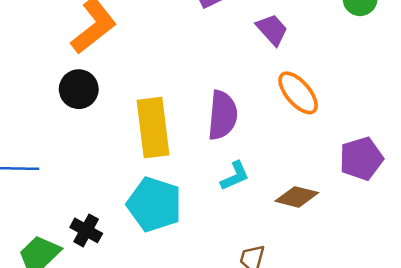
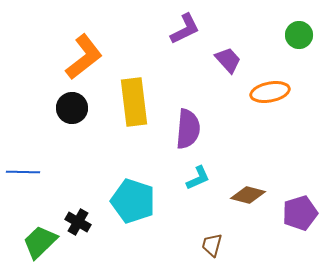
orange ellipse: (298, 93) -> (270, 92), moved, turned -60
yellow rectangle: (153, 128) -> (134, 102), moved
purple pentagon: (361, 159) -> (300, 213), moved

